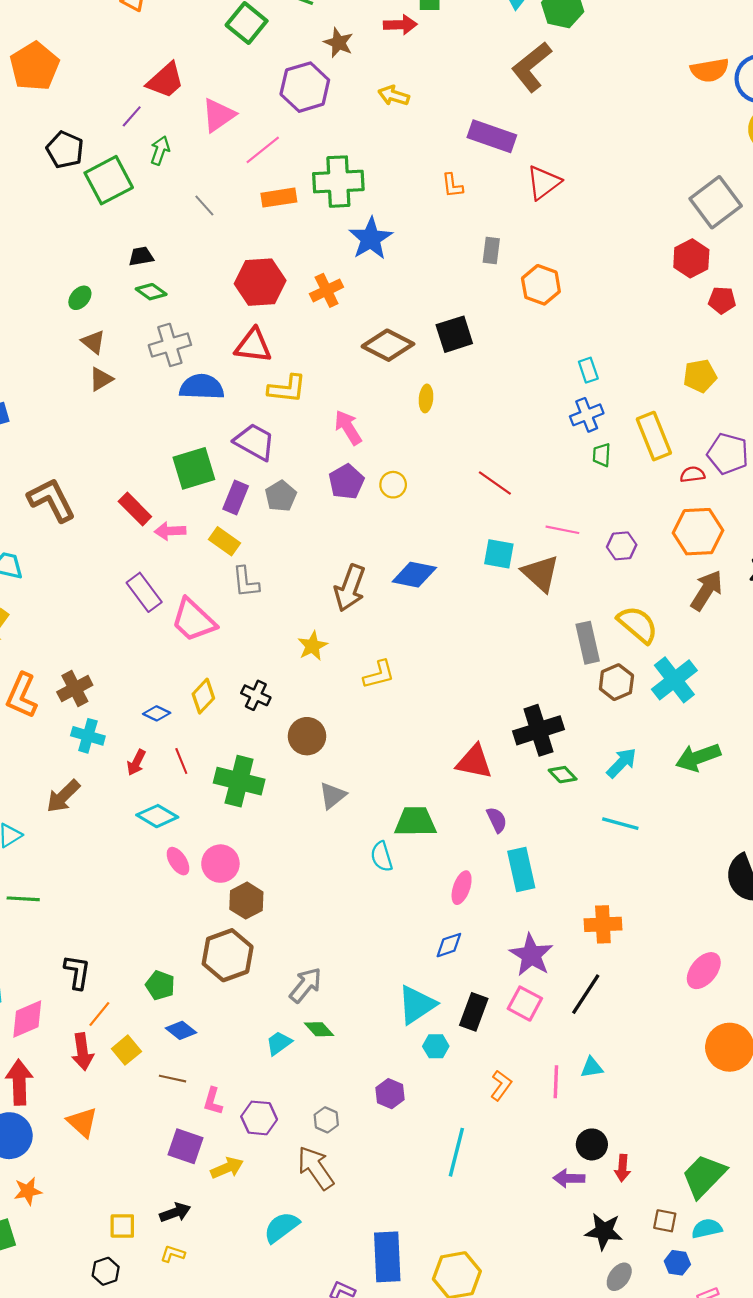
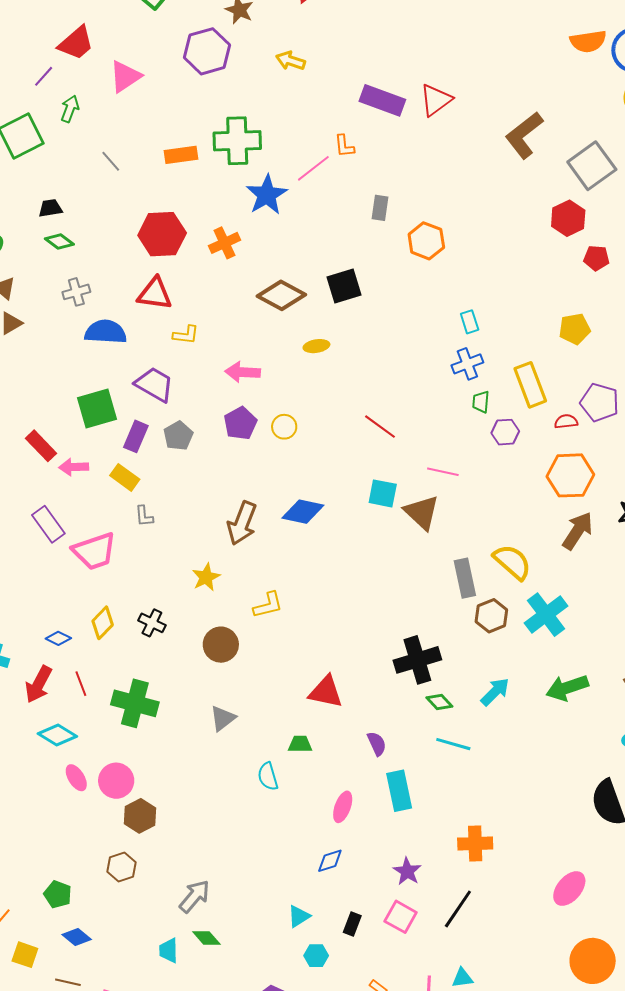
brown L-shape: (531, 67) -> (524, 135), moved
pink line: (263, 150) -> (313, 168), moved
red triangle: (544, 182) -> (436, 100), moved
gray cross: (170, 345) -> (76, 292), size x0.7
yellow L-shape: (287, 389) -> (186, 335), size x0.7
yellow ellipse: (426, 398) -> (316, 346), turned 75
pink arrow: (348, 427) -> (243, 372), turned -56
purple hexagon: (622, 546) -> (505, 432), moved
gray L-shape: (246, 582) -> (144, 516), size x0.7
pink trapezoid: (193, 620) -> (94, 551), turned -63
brown circle: (307, 736) -> (221, 645), moved
red triangle: (474, 762) -> (326, 692), moved
red arrow: (136, 763) -> (38, 684), size x1.5
green trapezoid: (415, 822) -> (300, 744), size x0.6
cyan line: (620, 824) -> (453, 744), moved
brown hexagon: (228, 955) -> (122, 867), size x0.6
purple star: (531, 955) -> (407, 871), size x0.7
cyan triangle: (417, 1005) -> (299, 916), size x0.6
black rectangle: (474, 1012) -> (352, 924), size x0.7
cyan trapezoid: (279, 1043) -> (169, 950), turned -56
yellow square: (126, 1050) -> (25, 955), turned -32

